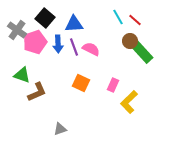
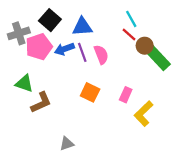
red line: (135, 20) -> (129, 35), moved
gray cross: (17, 30) -> (19, 33), turned 36
blue arrow: (58, 44) -> (64, 49), turned 72
pink semicircle: (91, 49) -> (101, 55), turned 42

